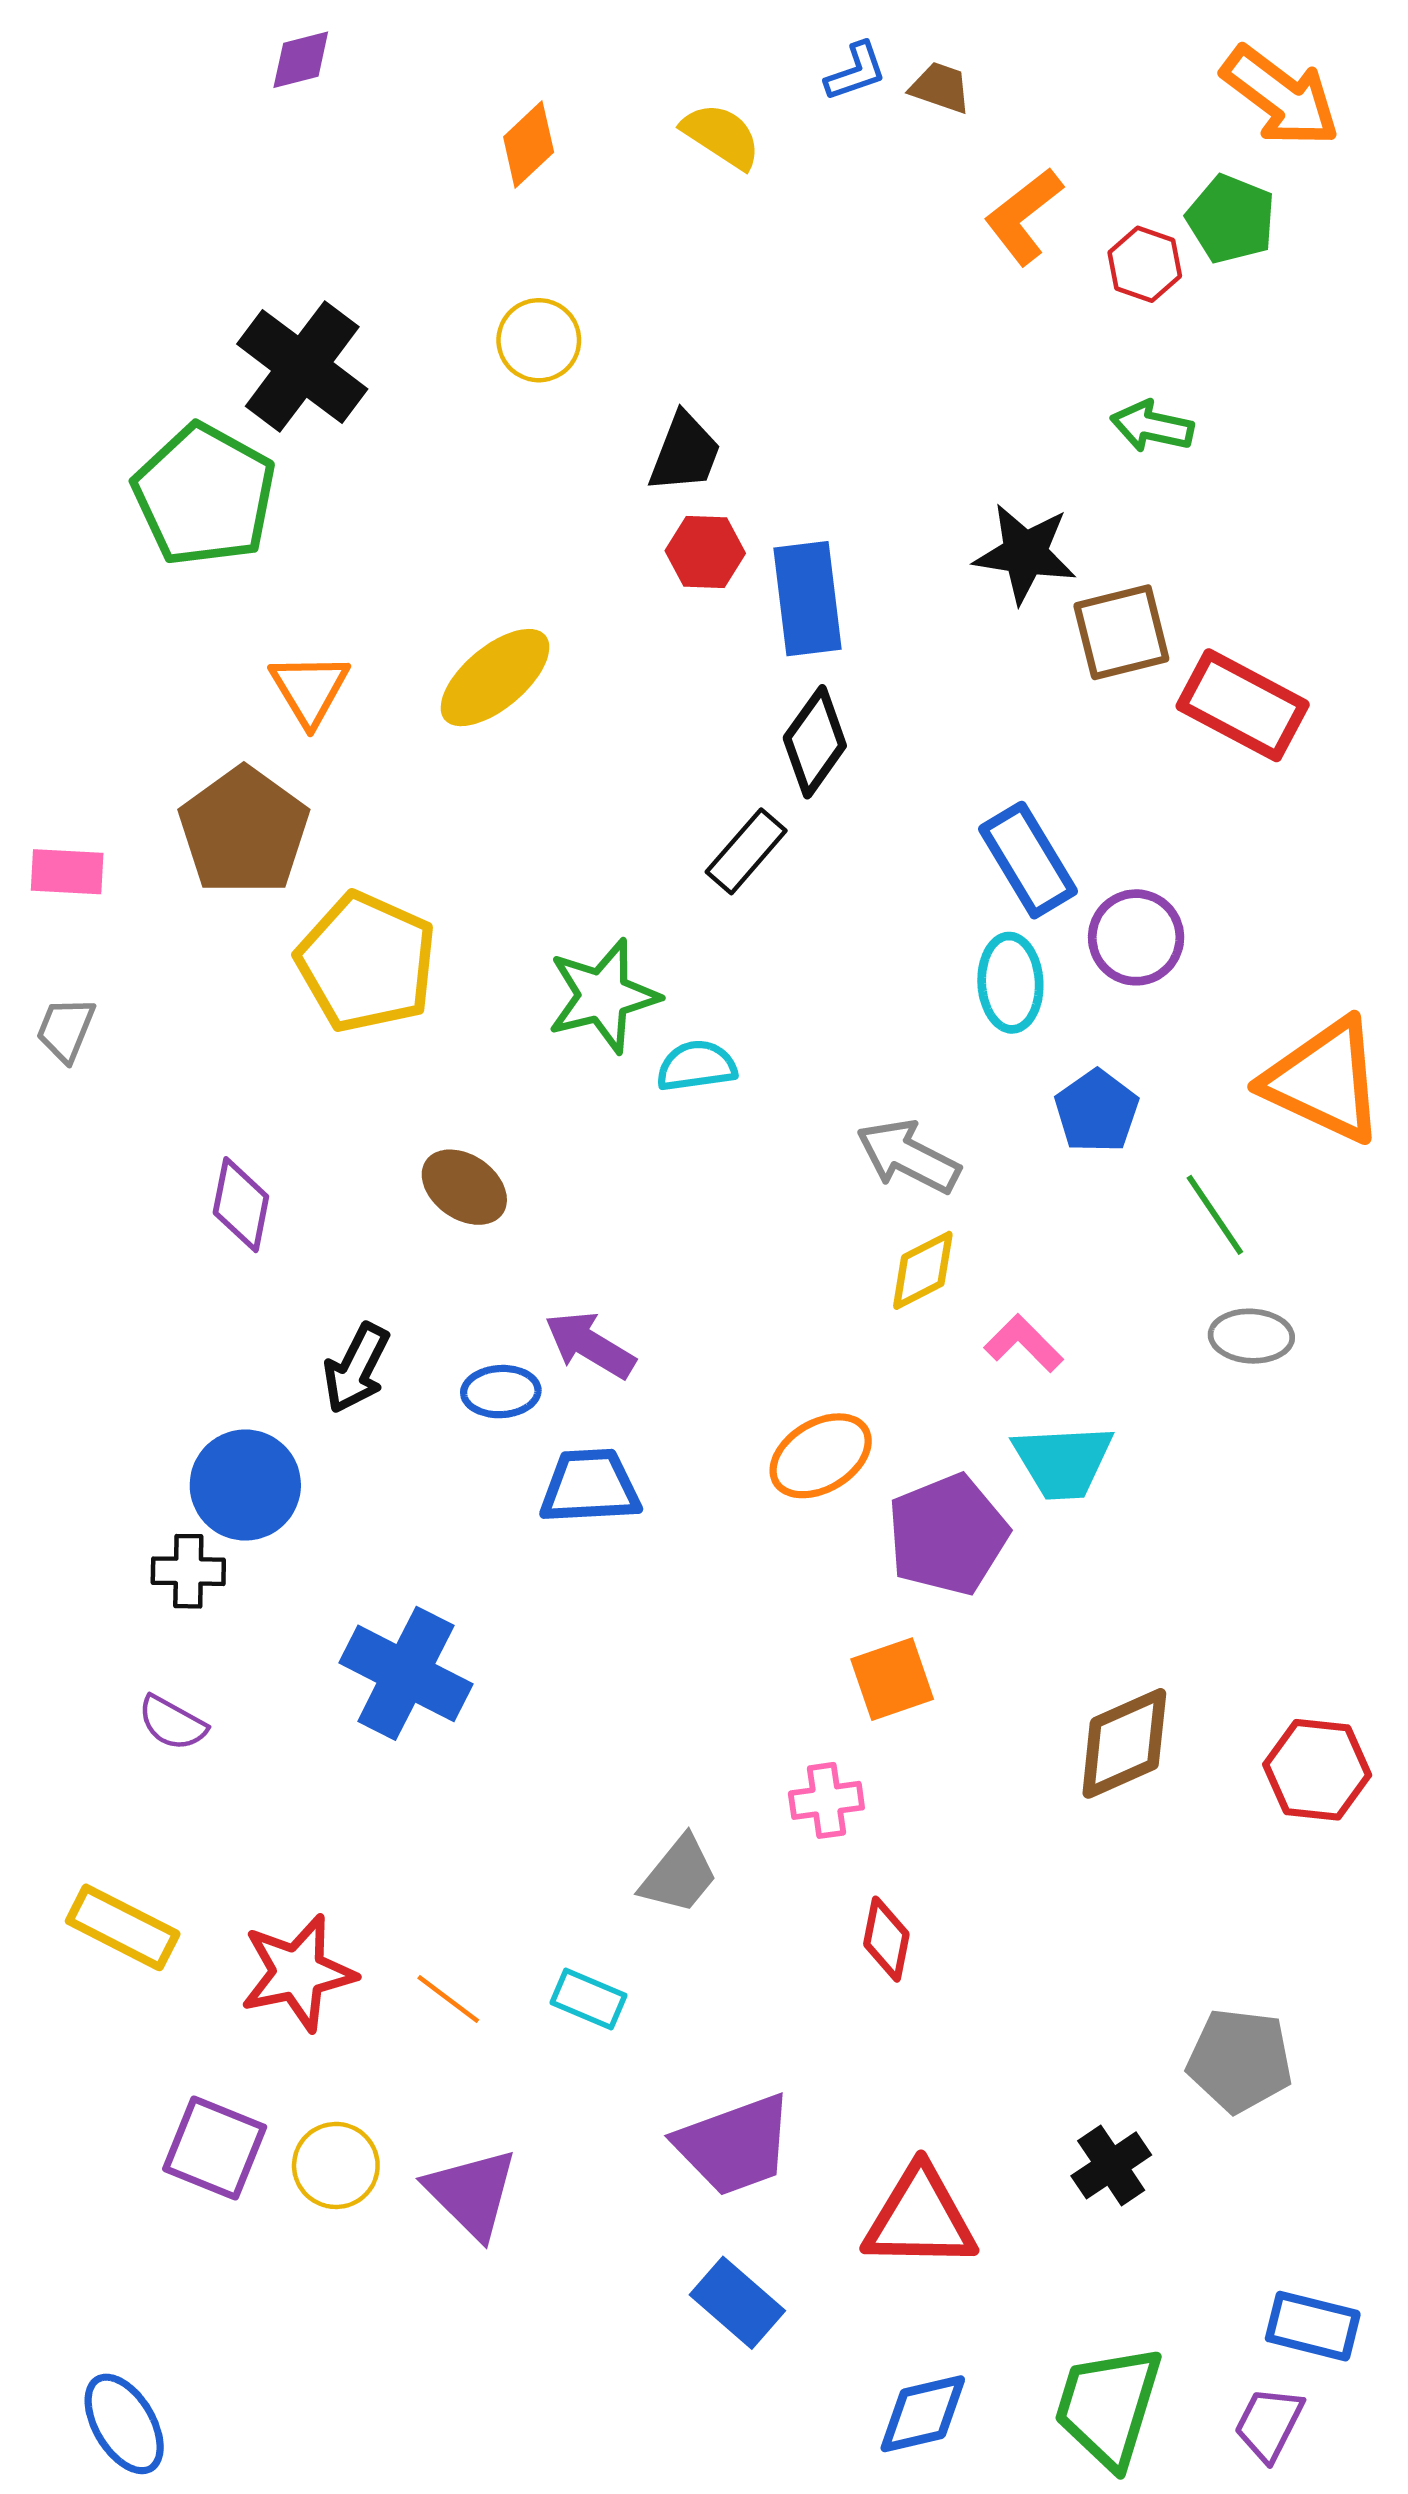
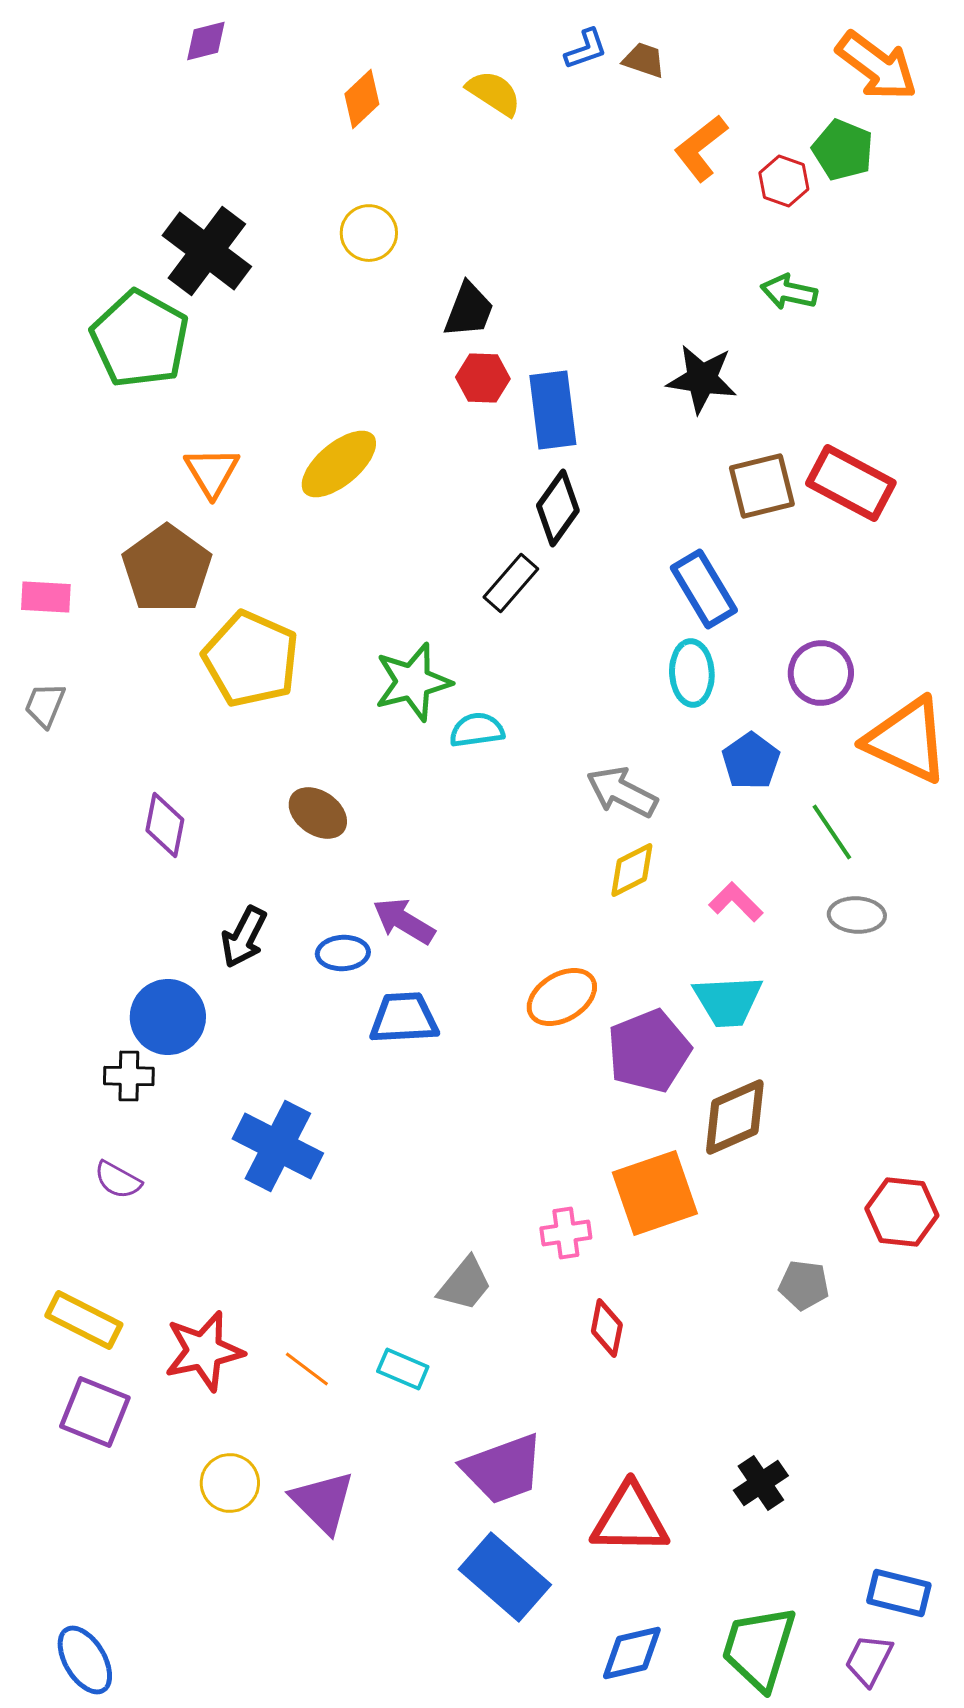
brown square: (1121, 632) -> (762, 486), moved
purple circle: (1136, 937) -> (821, 673), moved
pink L-shape: (1024, 1343) -> (736, 902), moved
orange square: (892, 1679) -> (655, 1193), moved, size x1.5
brown diamond: (1124, 1743) -> (735, 1117), moved
gray pentagon: (1240, 2060) -> (804, 1285), moved, size x0.7
purple square: (215, 2148) -> (95, 1412), moved
blue rectangle: (737, 2303) -> (505, 1577), size x1.4

